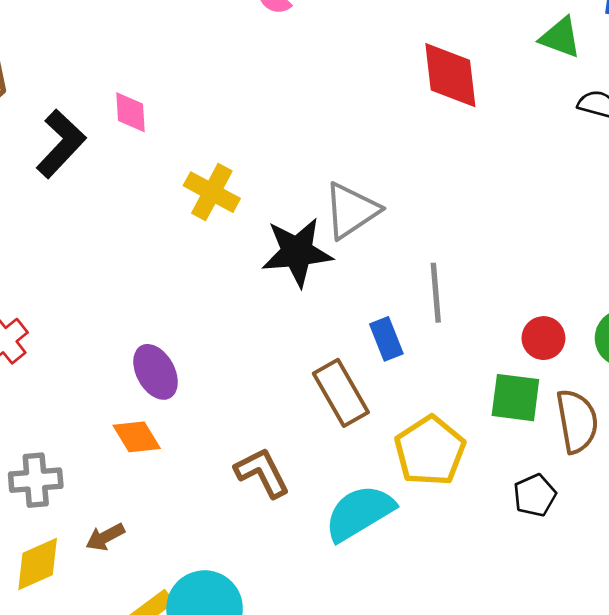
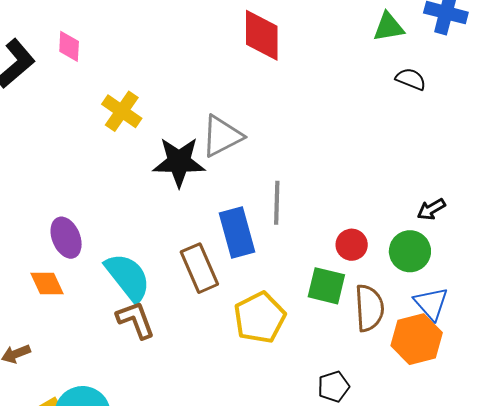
green triangle: (560, 37) -> (389, 27), turned -36
red diamond: (450, 75) -> (262, 35), moved
blue rectangle: (386, 339) -> (237, 232), size x1.6
black pentagon: (535, 495) -> (334, 387), moved
cyan semicircle: (359, 513) -> (128, 277), moved, turned 76

